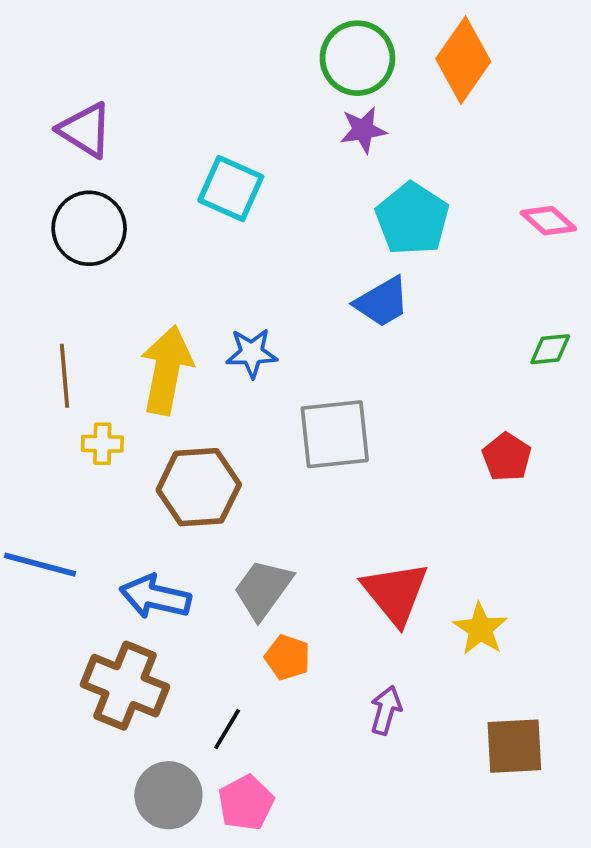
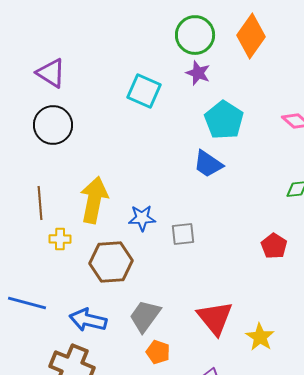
purple star: (363, 130) -> (198, 73), turned 30
cyan square: (231, 189) -> (144, 91), moved
blue trapezoid: (382, 302) -> (208, 164), turned 64
blue star: (252, 353) -> (142, 218), moved
gray square: (335, 434) -> (183, 234), size x0.6

